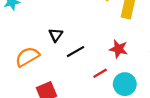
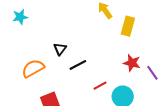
red star: (118, 49) -> (132, 63), moved

